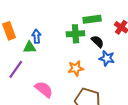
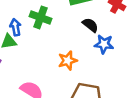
green cross: (75, 34) -> (40, 17), moved, turned 30

